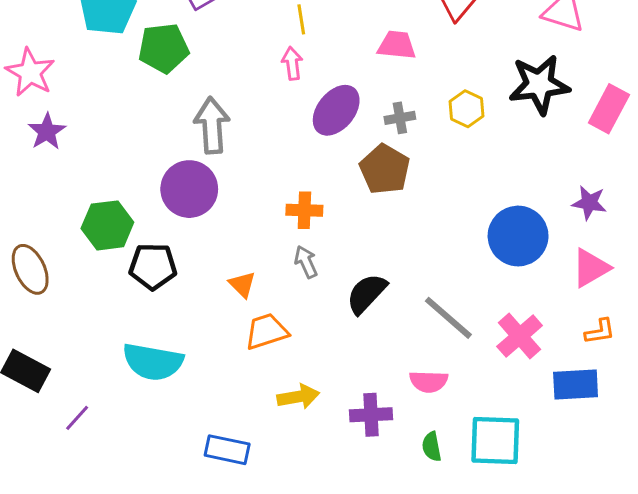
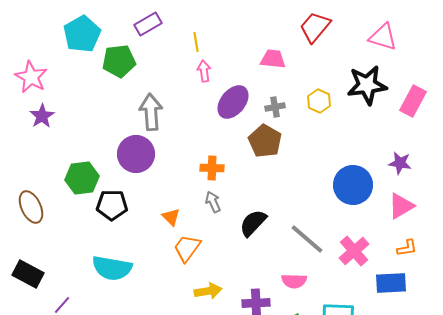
yellow line: (301, 19) -> (196, 42), moved
orange trapezoid: (267, 331) -> (187, 248), turned -36

